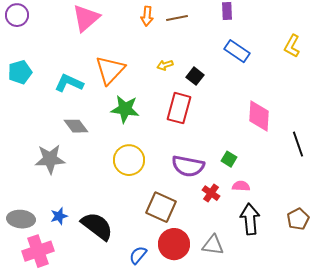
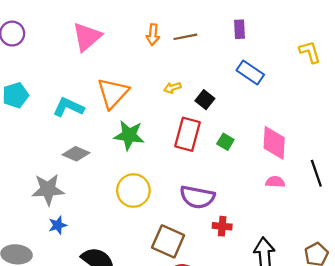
yellow L-shape: (292, 46) -> (310, 52), moved, turned 135
gray diamond: (76, 126) -> (76, 154), turned -30
green square: (229, 159) -> (225, 142), moved
pink semicircle: (241, 186) -> (275, 182), moved
red cross: (211, 193) -> (222, 226), turned -30
blue star: (59, 216) -> (58, 225), moved

